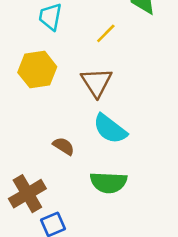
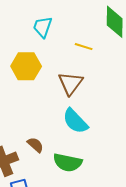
yellow line: (106, 33) -> (84, 47), turned 54
brown semicircle: (64, 146) -> (35, 145), moved

